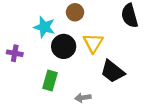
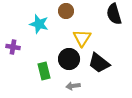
black circle: (64, 46) -> (69, 59), moved
green rectangle: (50, 81) -> (44, 71), turned -30

